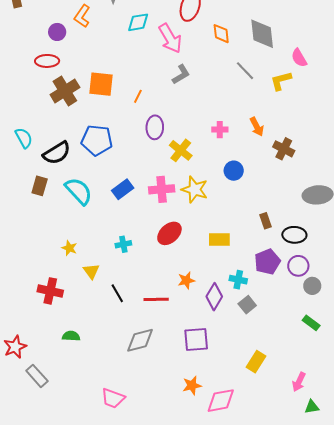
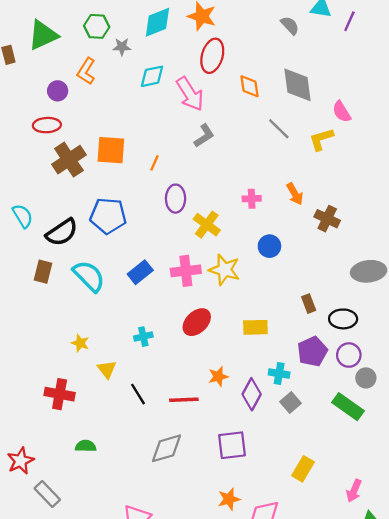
green rectangle: (311, 323) -> (348, 407), moved, size x1.5

